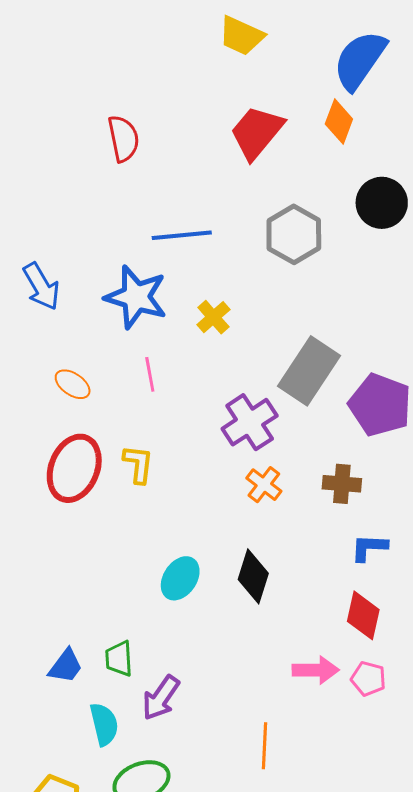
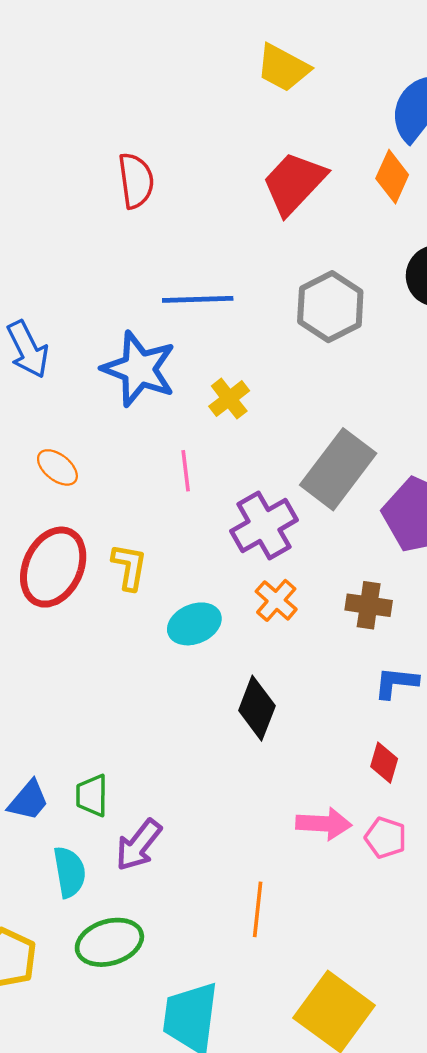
pink line: (150, 374) -> (186, 471), moved
cyan ellipse: (180, 578) -> (194, 624), moved, turned 30
red diamond: (363, 615) -> (384, 763), size x0.7

